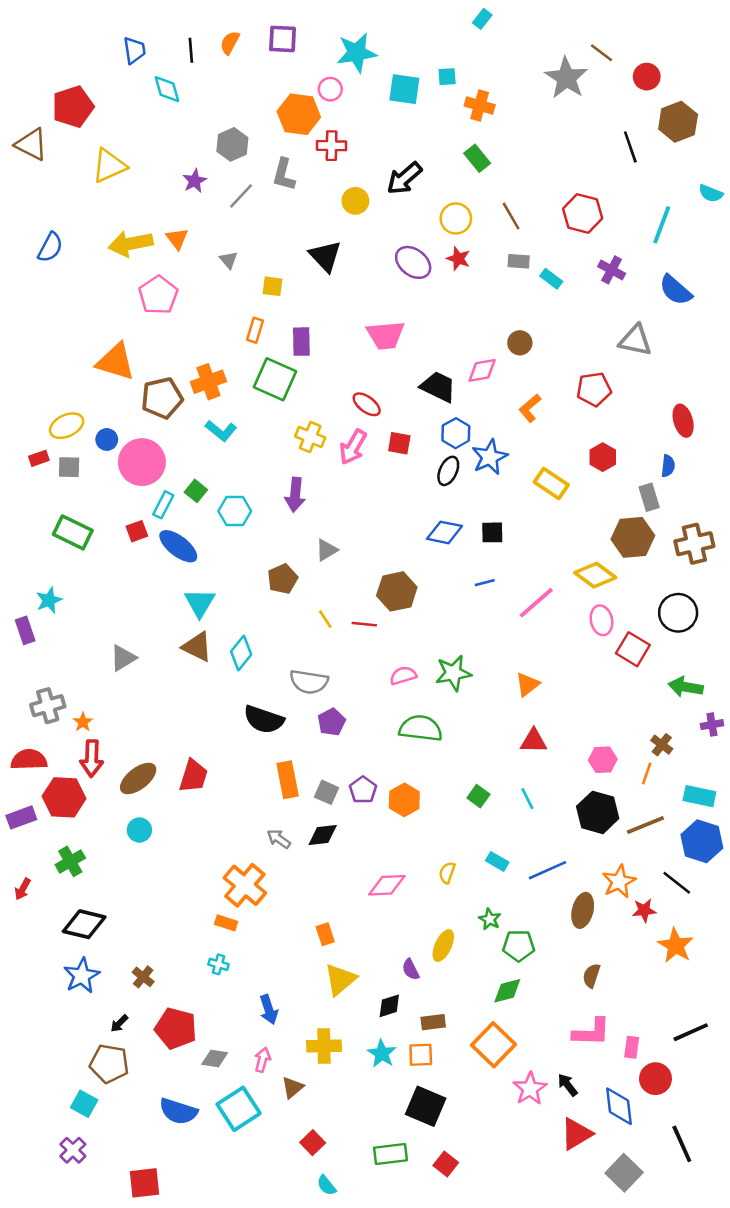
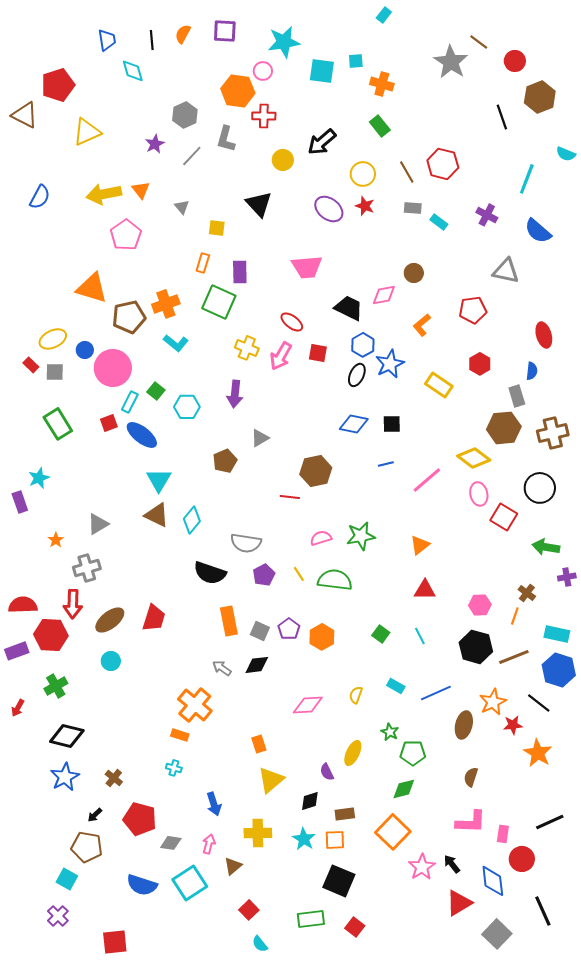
red hexagon: (583, 213) -> (443, 164), moved
red rectangle: (39, 458) -> (31, 365), turned 63
green rectangle: (73, 532) -> (58, 424), turned 32
yellow line: (325, 619) -> (299, 574), moved
gray cross: (48, 706) -> (87, 568), moved
orange star: (83, 722) -> (56, 540), moved

